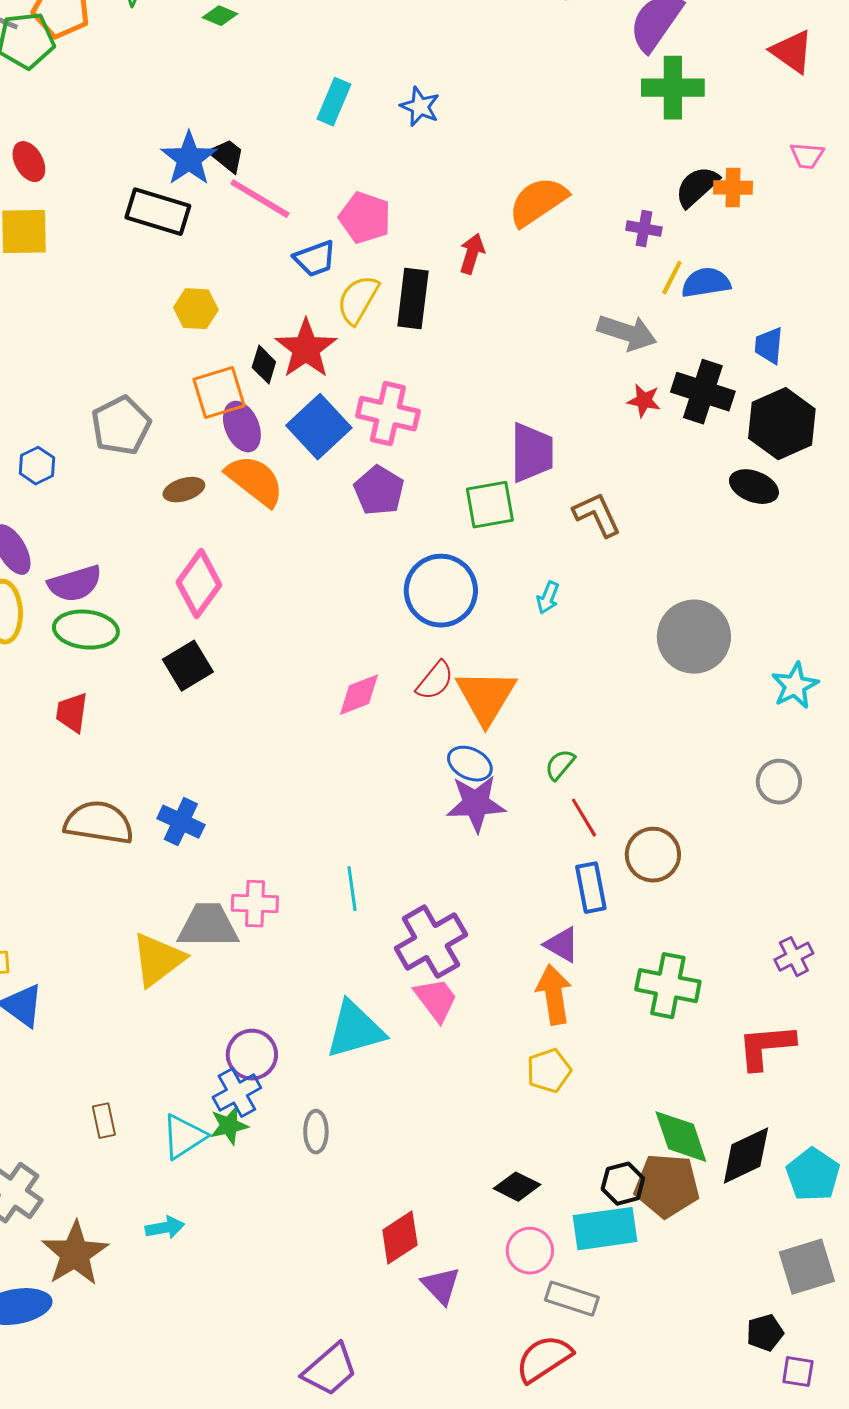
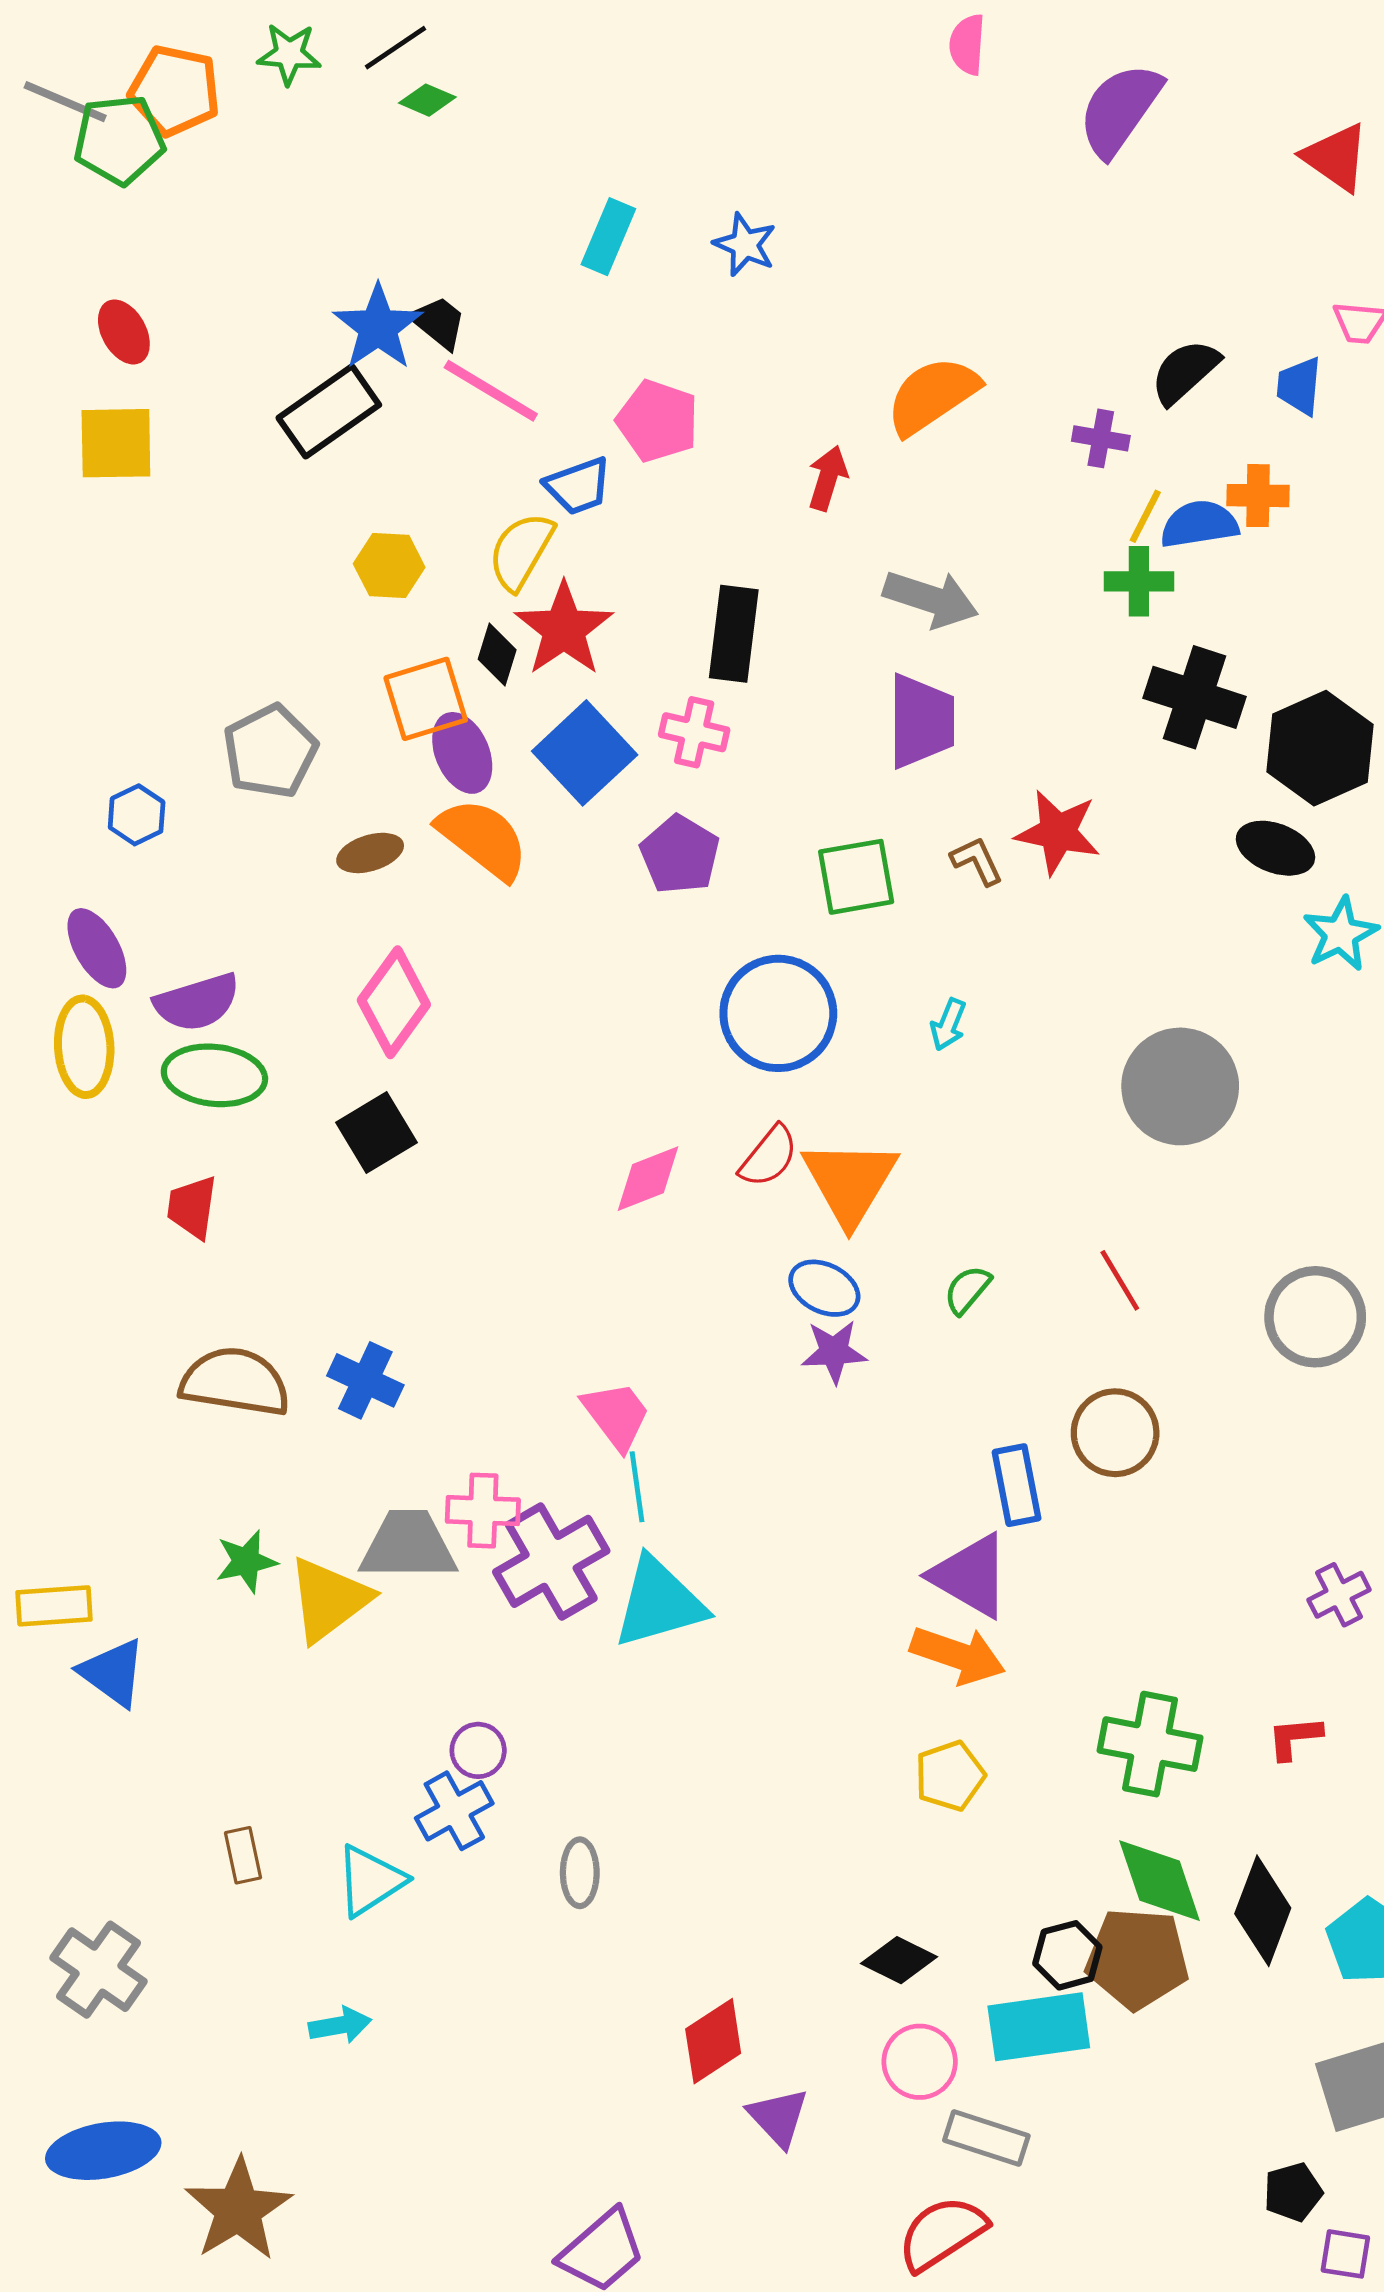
green cross: (673, 88) -> (1139, 581), moved, size x0.7
orange cross: (733, 188) -> (1258, 496), moved
black rectangle: (158, 212) -> (329, 411), turned -52
black rectangle: (413, 299) -> (734, 634), moved
yellow semicircle: (358, 300) -> (521, 551), moved
gray arrow: (627, 333) -> (931, 599), moved
blue trapezoid: (769, 346) -> (1299, 386), moved
red star: (644, 401) -> (1058, 832), moved, size x1.6
pink cross: (388, 414) -> (694, 732), size x0.7
purple trapezoid: (532, 453) -> (921, 721), moved
brown L-shape: (597, 515) -> (977, 861), moved, size x0.7
cyan star: (795, 686) -> (1341, 934), moved
gray circle: (779, 782) -> (1315, 1317), size x1.4
purple star: (476, 804) -> (834, 1352), size x0.7
red line: (584, 818) -> (1120, 1280), moved
purple cross: (431, 942) -> (551, 1561), moved
purple triangle: (562, 945) -> (971, 1576), size x1.5
green cross: (668, 986) -> (1150, 1744), moved
orange arrow: (554, 995) -> (958, 1655), turned 118
pink trapezoid: (436, 1000) -> (616, 1415), moved
cyan triangle: (355, 1030) -> (659, 1603), moved
red L-shape: (766, 1047) -> (1295, 1738), size x0.6
purple circle: (252, 1055) -> (478, 1750), size x0.7
green star: (229, 1126) -> (246, 1561), moved
black diamond: (746, 1156) -> (1263, 1911), turned -44
brown star: (75, 1254) -> (238, 2209), moved

